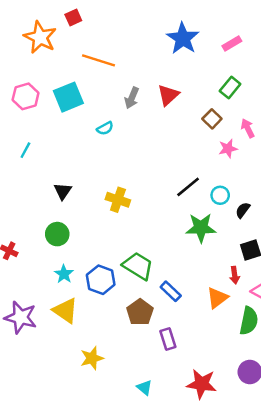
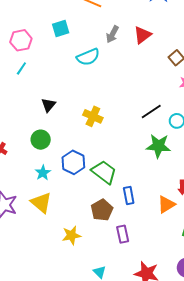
pink hexagon: (26, 96) -> (21, 40), moved
cyan square: (68, 97) -> (61, 28), size x0.7
cyan semicircle: (105, 128) -> (88, 57), size x1.6
blue hexagon: (101, 280) -> (73, 162), moved
blue rectangle: (171, 291) -> (129, 195), turned 30
yellow star: (92, 358) -> (71, 235), moved

